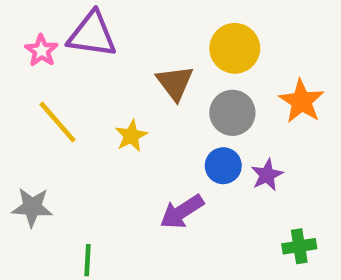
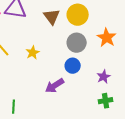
brown triangle: (175, 83) -> (52, 17), moved
purple star: (267, 175) -> (104, 77), moved

